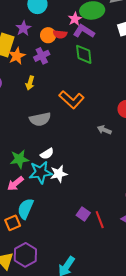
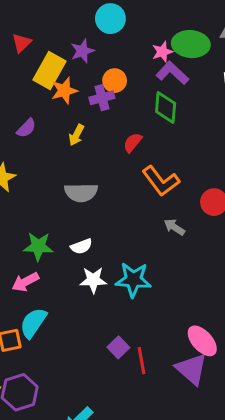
red semicircle: (60, 34) -> (133, 143), moved, turned 112
orange circle: (48, 35) -> (115, 81), moved
orange L-shape: (72, 100) -> (161, 181), moved
cyan star: (41, 172) -> (133, 280), moved

